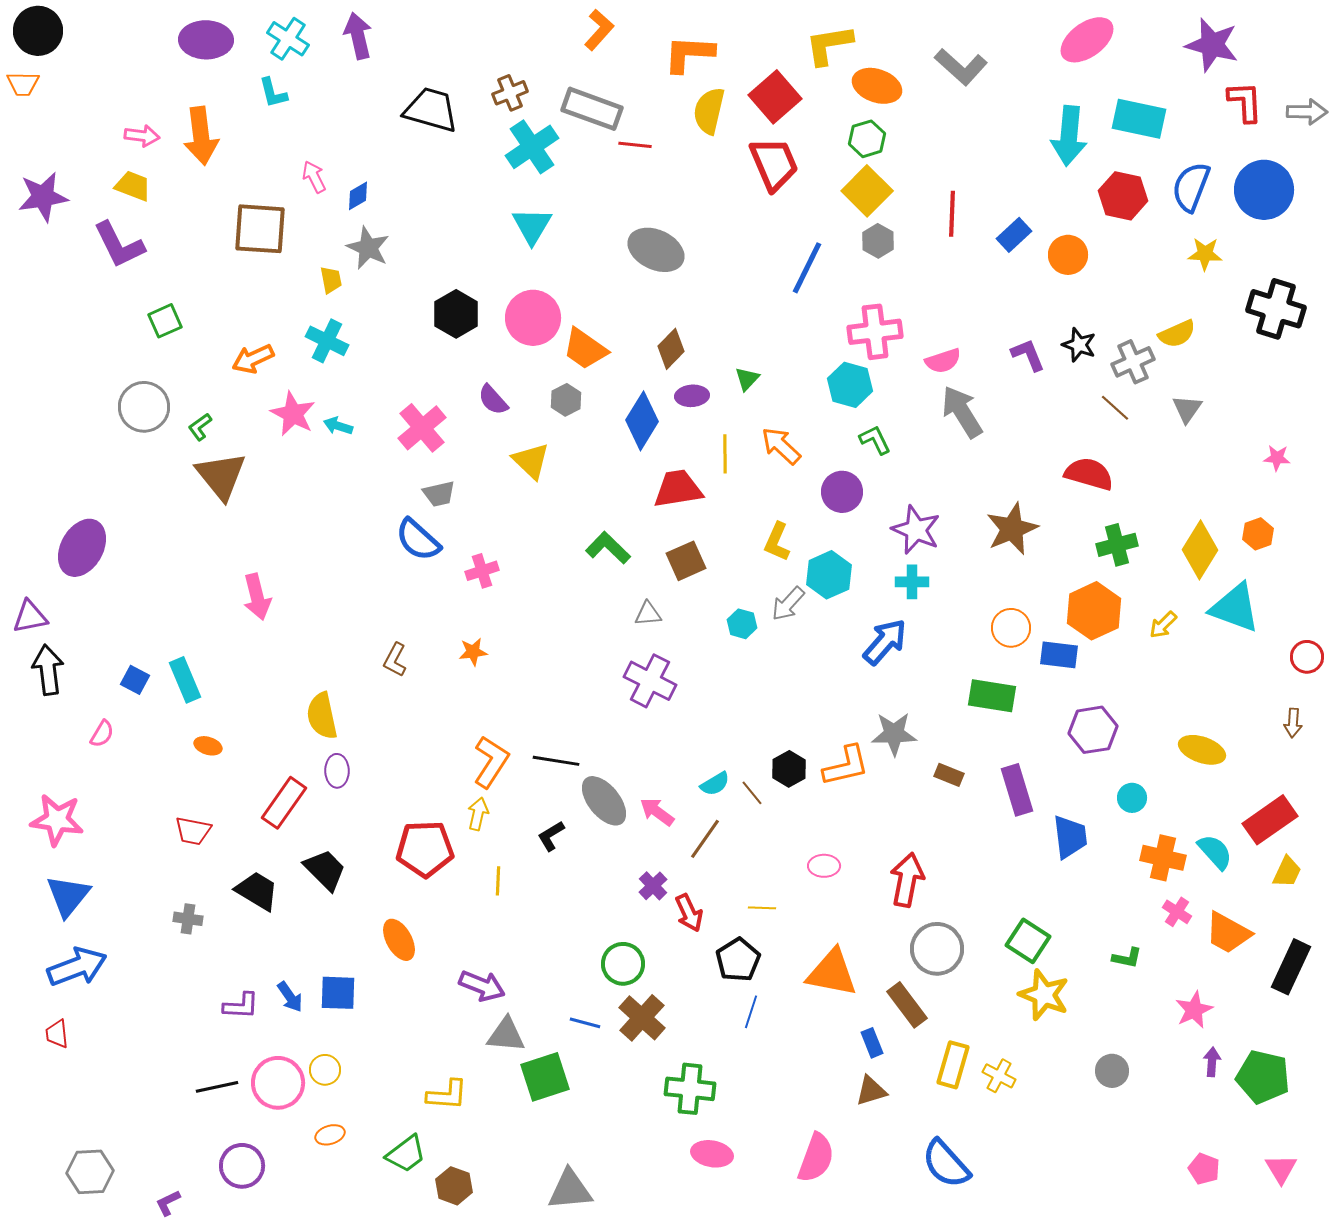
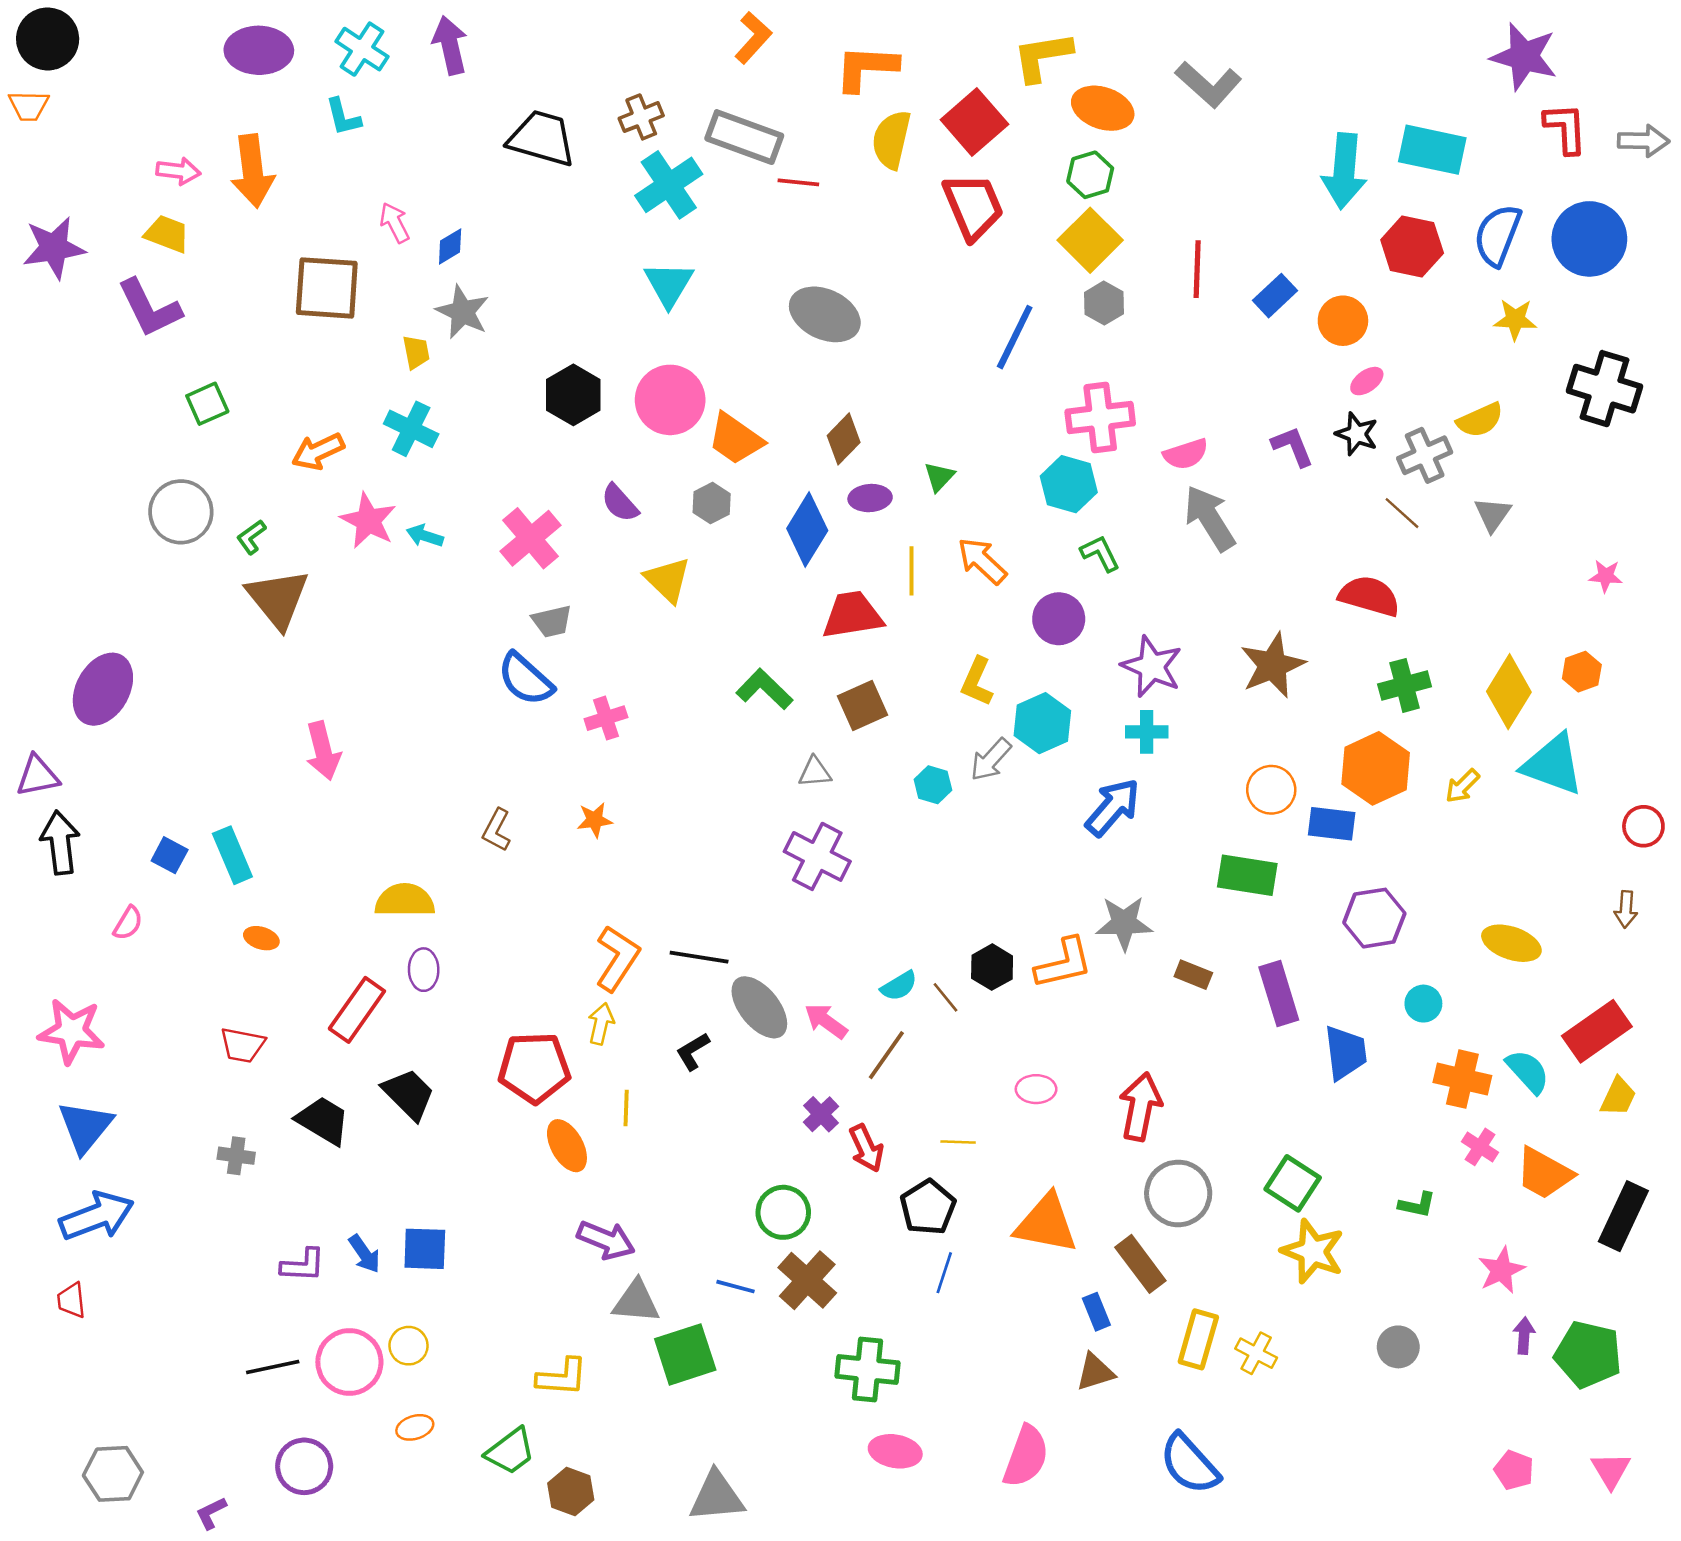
pink ellipse: (1087, 40) -> (1367, 381), moved, size x0.5
yellow semicircle: (322, 716) -> (405, 900), turned 102
orange ellipse: (399, 940) -> (567, 1146), moved

